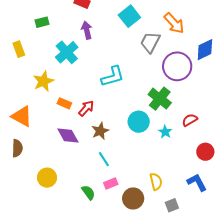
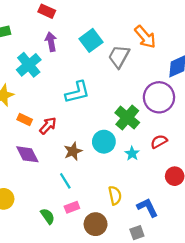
cyan square: (129, 16) -> (91, 40), moved
purple circle: (177, 66) -> (159, 97), moved
brown star: (100, 131) -> (73, 151), moved
yellow semicircle: (156, 182) -> (115, 195), moved
blue L-shape: (197, 182) -> (147, 208), moved

